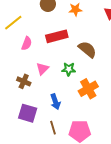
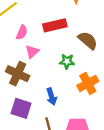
pink triangle: (43, 69) -> (32, 52), moved
brown cross: (24, 81) -> (18, 74), size x1.5

